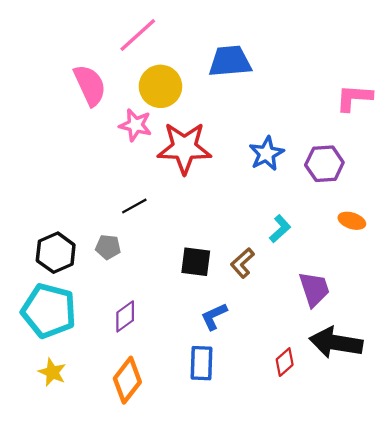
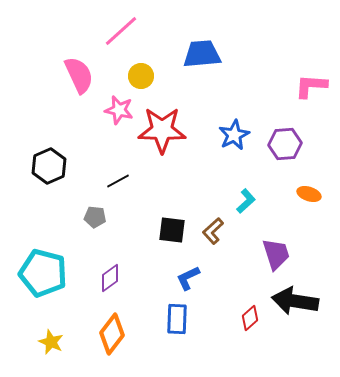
yellow circle: (160, 86) -> (141, 76), size x0.7
black hexagon: (56, 253) -> (49, 166), moved
yellow star: (52, 372) -> (51, 342), moved

